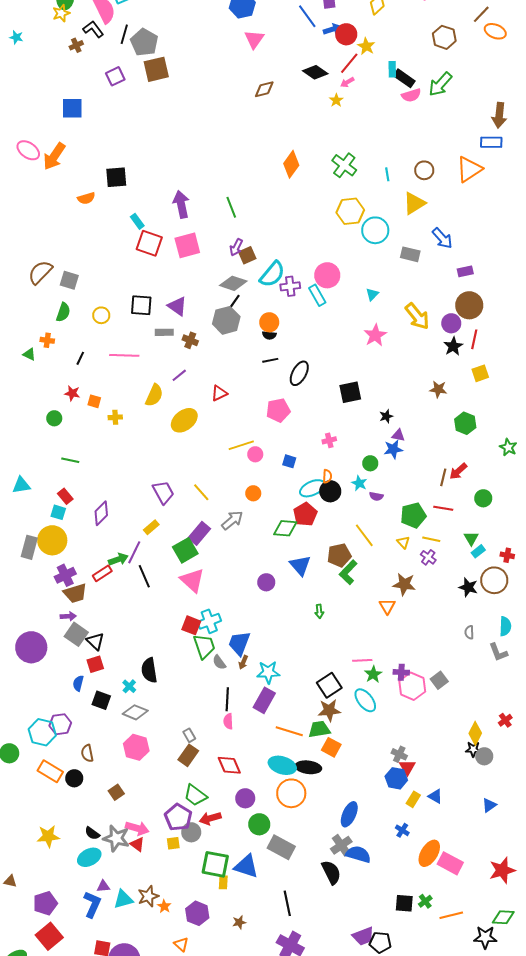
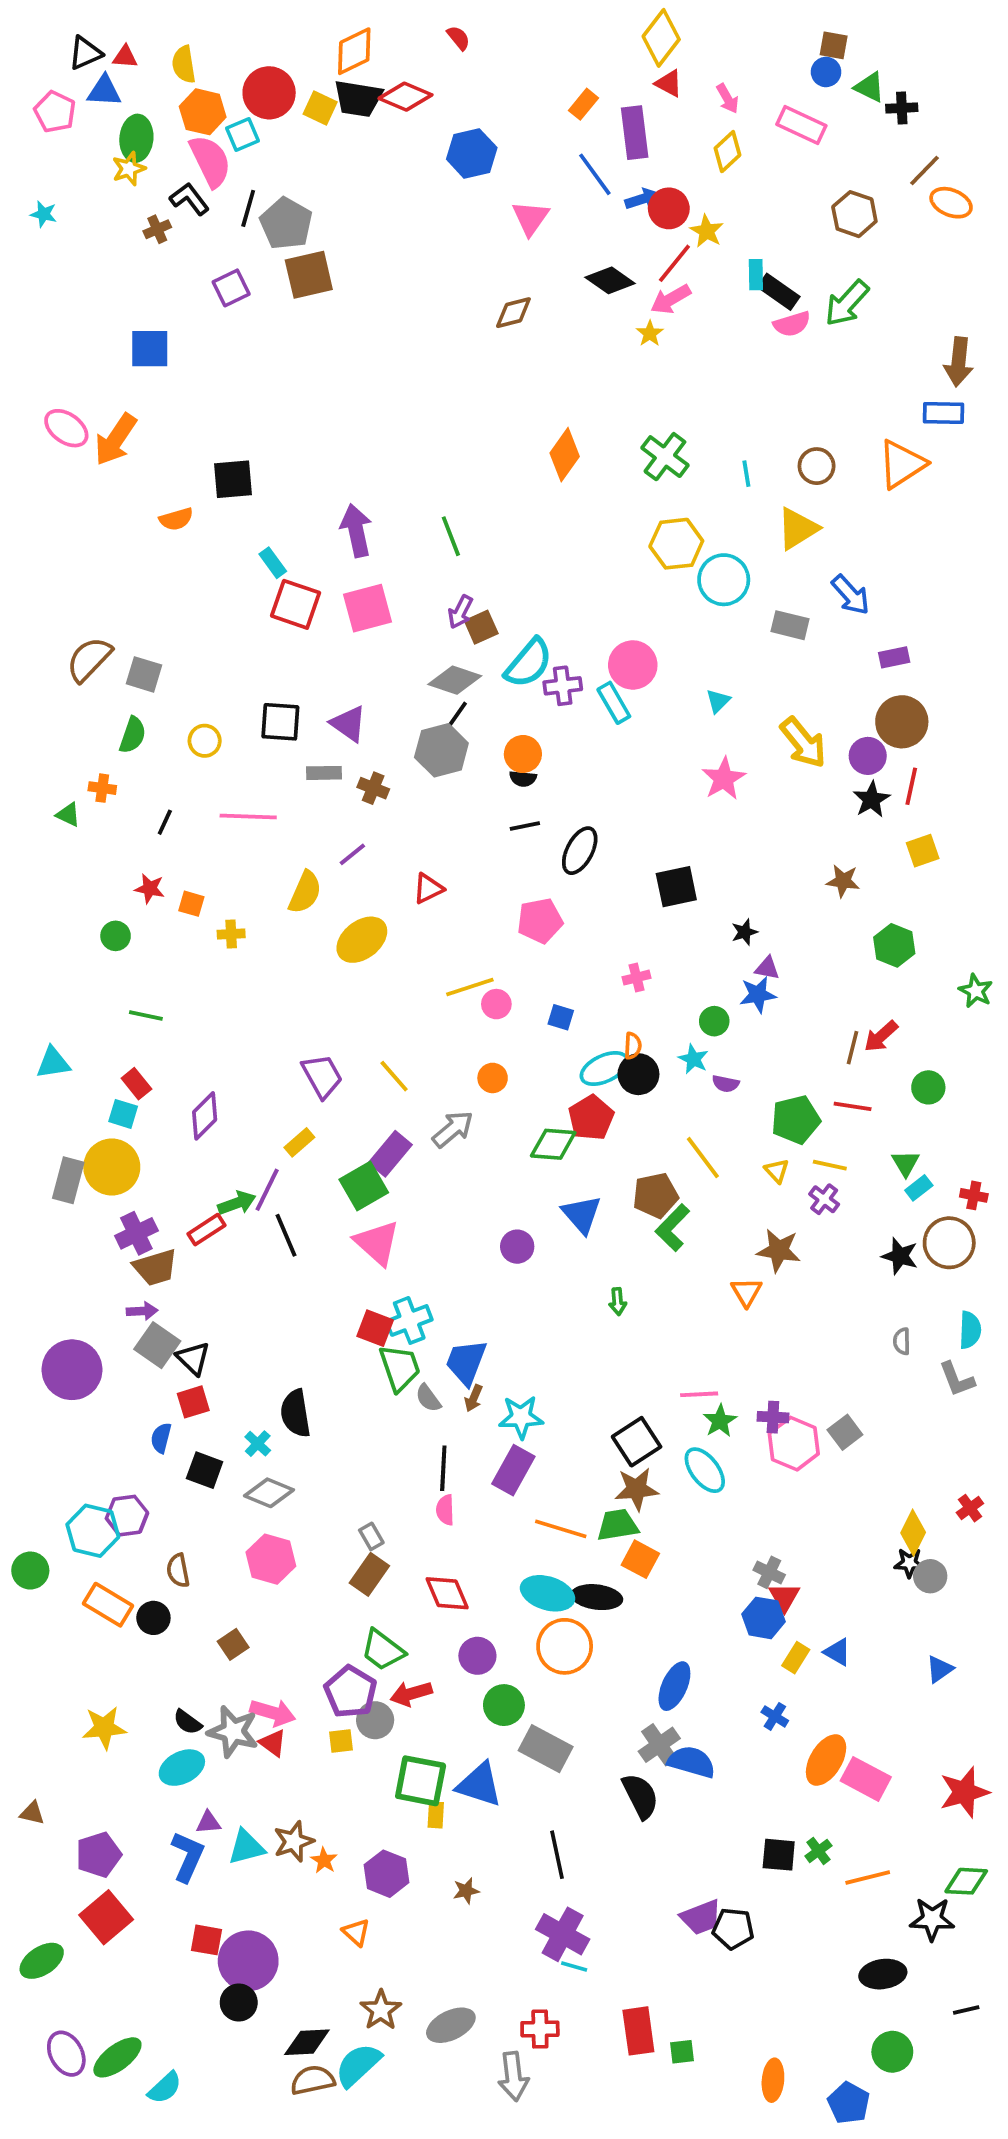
pink triangle: (254, 39) -> (530, 218), moved
pink arrow: (347, 82) -> (671, 299), size x1.5

